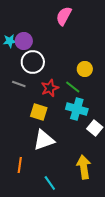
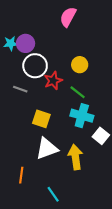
yellow circle: (85, 69) -> (80, 65), moved
red star: (50, 88) -> (53, 81), moved
yellow arrow: (84, 167) -> (75, 157), moved

